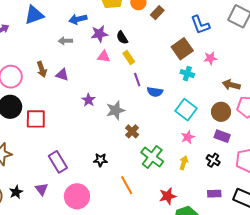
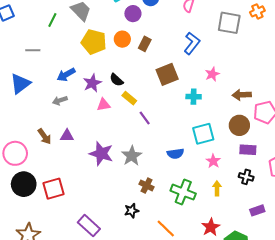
blue L-shape: (200, 25) -> (192, 43), turned -105
brown square: (182, 49) -> (167, 74), moved, turned 30
blue semicircle: (155, 92) -> (175, 154), moved
purple star: (88, 100) -> (101, 154), size x1.6
cyan square: (186, 110) -> (203, 134), turned -35
brown cross: (132, 131) -> (147, 185), moved

